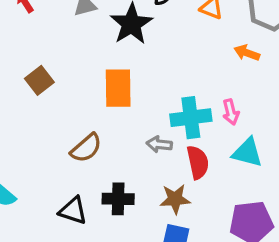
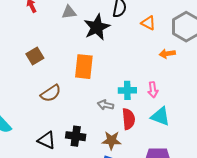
orange arrow: (247, 53) -> (167, 54), turned -35
cyan cross: (191, 118) -> (127, 90), size x0.7
brown semicircle: (86, 148) -> (51, 93), moved

